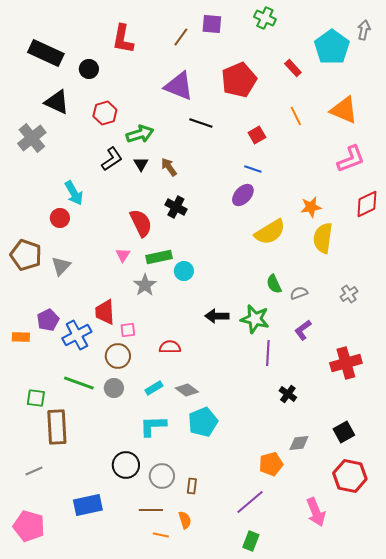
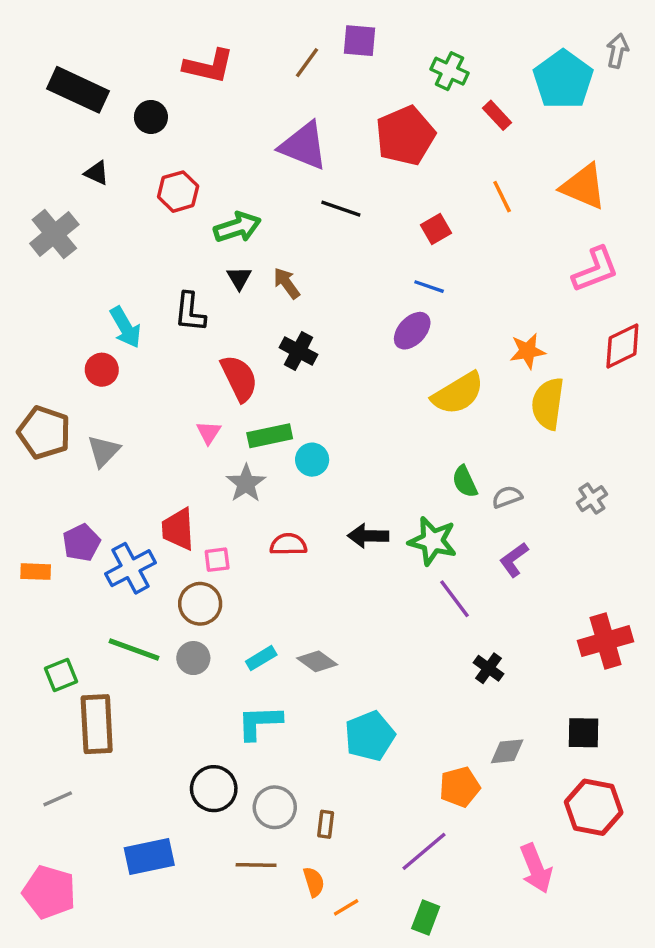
green cross: (265, 18) -> (449, 71), moved
red L-shape: (123, 39) -> (209, 66), turned -88
black triangle: (57, 102) -> (97, 173), size x0.6
black L-shape: (112, 159) -> (190, 312), moved, turned 130
red semicircle: (170, 347) -> (288, 544), moved
purple line: (268, 353) -> (455, 599), turned -40
red cross: (346, 363) -> (606, 641), moved
green square: (36, 398) -> (61, 675), turned -30
cyan pentagon: (203, 422) -> (370, 736), moved
black square: (344, 432) -> (583, 733), turned 30
orange line: (161, 535) -> (346, 907), moved, turned -42

